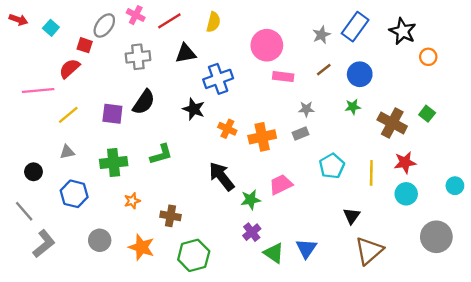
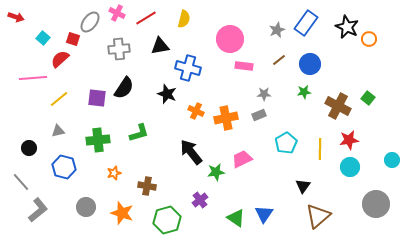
cyan square: (51, 28) -> (43, 38), moved
orange circle: (428, 57) -> (369, 39), moved
blue cross: (218, 79) -> (188, 68), turned 35
purple cross: (252, 232) -> (200, 200), moved

